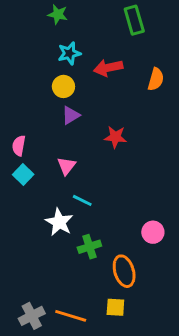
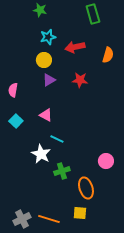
red star: (115, 137) -> (80, 80), moved
pink semicircle: (19, 146) -> (13, 90), moved
pink triangle: (66, 166) -> (46, 115), turned -40

